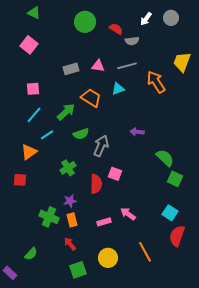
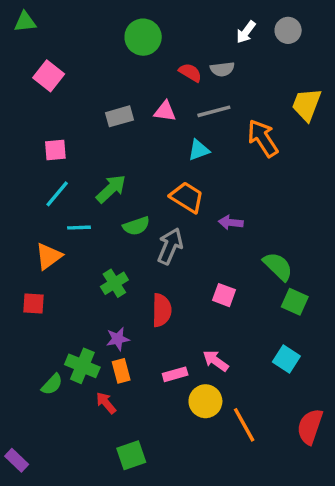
green triangle: (34, 13) -> (25, 22), moved, turned -32
red semicircle: (116, 29) -> (190, 72), moved
orange trapezoid: (91, 98) -> (187, 197), moved
cyan line: (47, 135) -> (79, 228), turned 32
pink square: (115, 174) -> (224, 295), moved
red semicircle: (177, 236) -> (310, 427), moved
red arrow: (70, 244) -> (106, 403), moved
green semicircle: (31, 254) -> (52, 384), moved
yellow circle: (108, 258) -> (205, 401), moved

